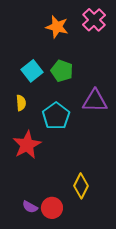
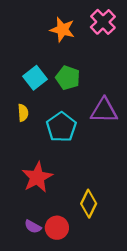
red star: (27, 145) -> (37, 177), moved

